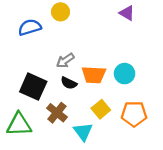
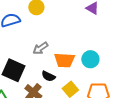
black semicircle: (69, 83) -> (48, 76), moved

